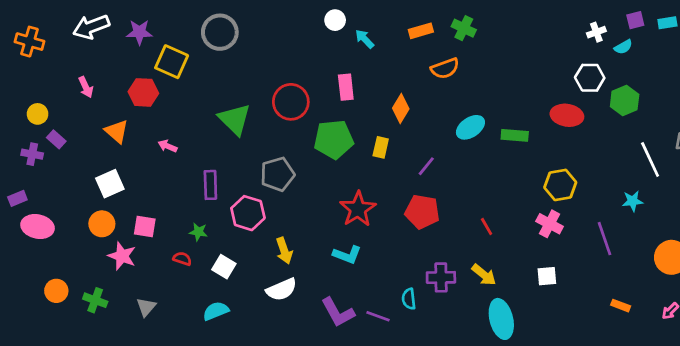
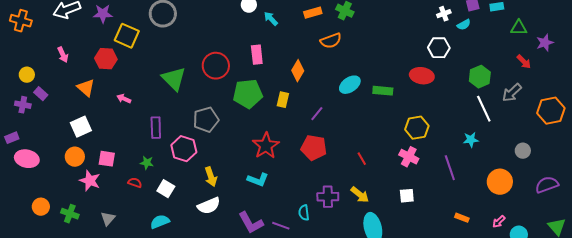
green hexagon: (625, 101) -> (480, 77), moved

